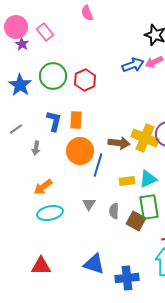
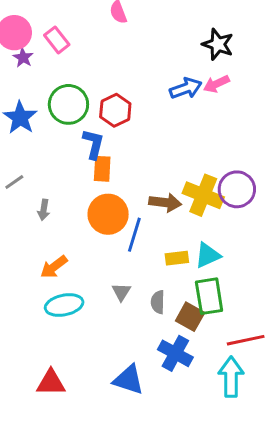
blue L-shape: (54, 121) -> (93, 144), moved
blue cross: (127, 278) -> (175, 353), moved, turned 35

